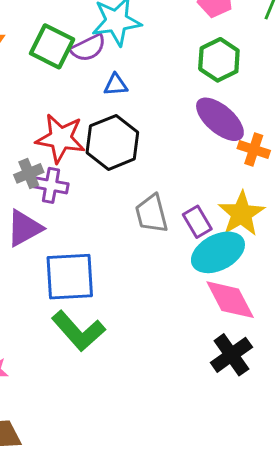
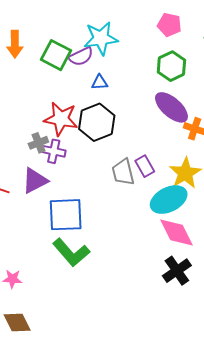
purple rectangle: (197, 222) -> (145, 166), moved

